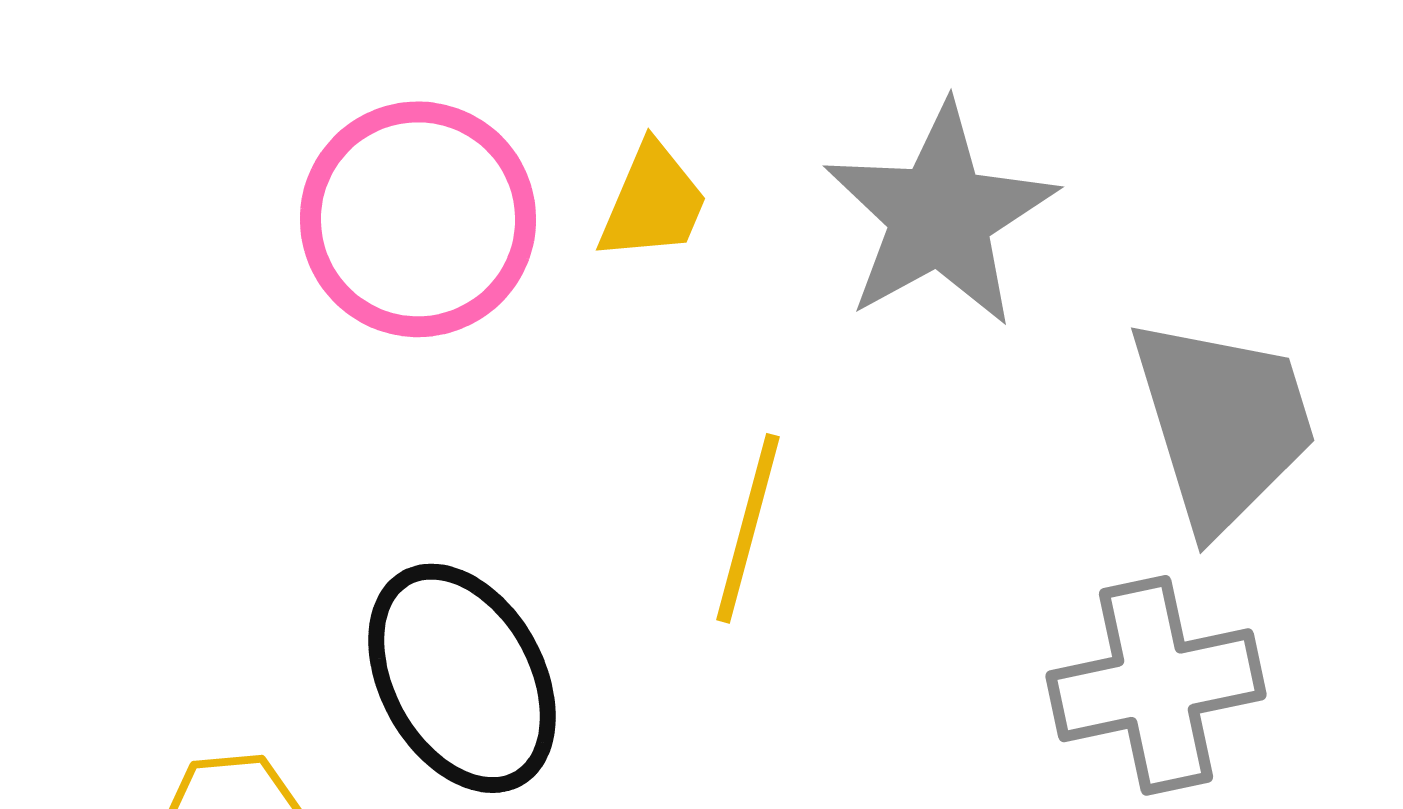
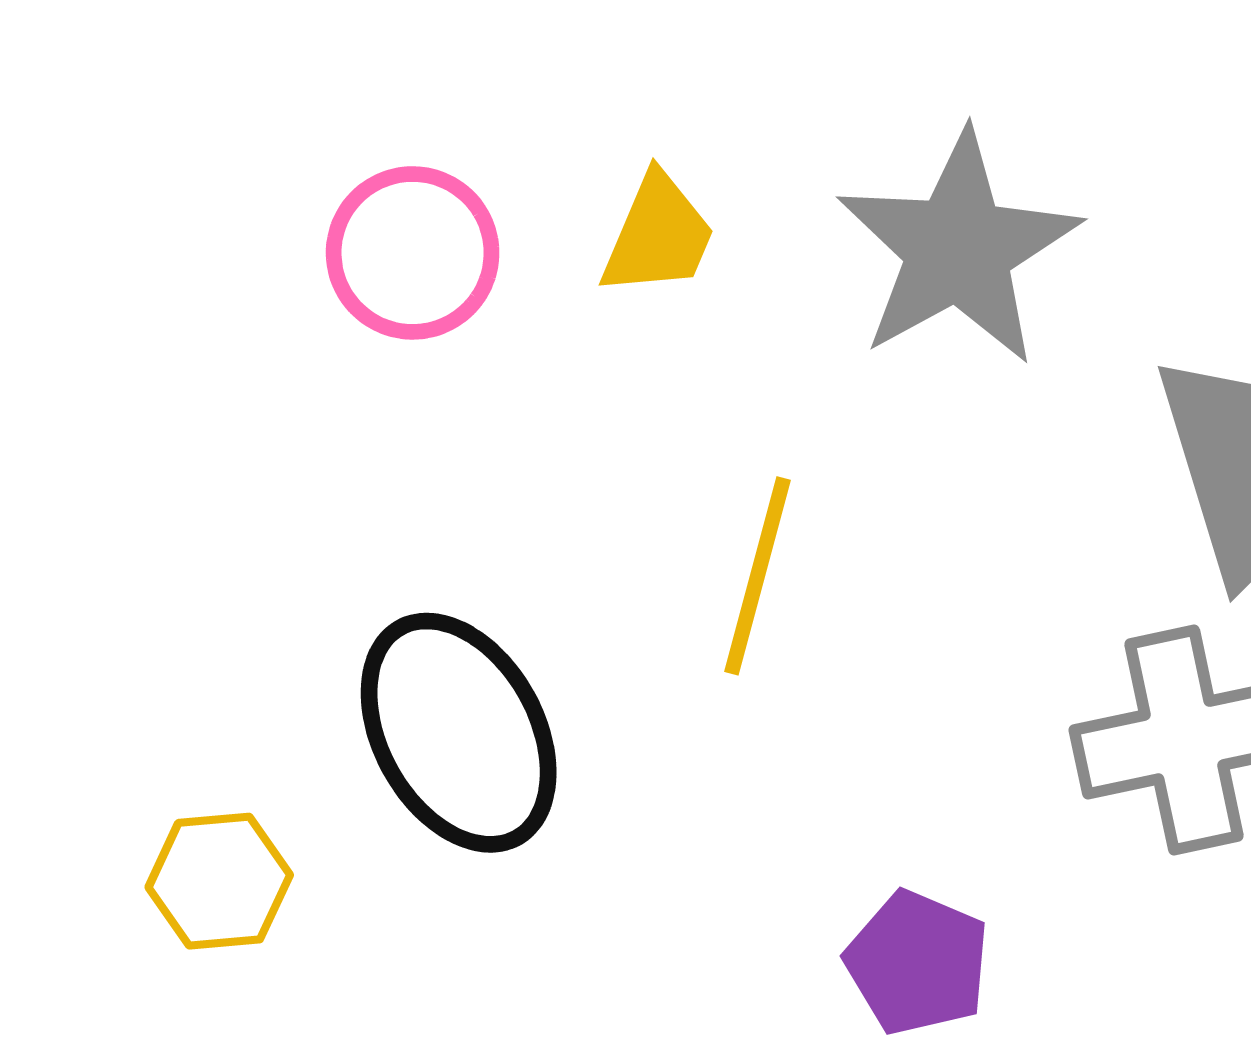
pink circle: (418, 219) -> (413, 253), size x0.7

